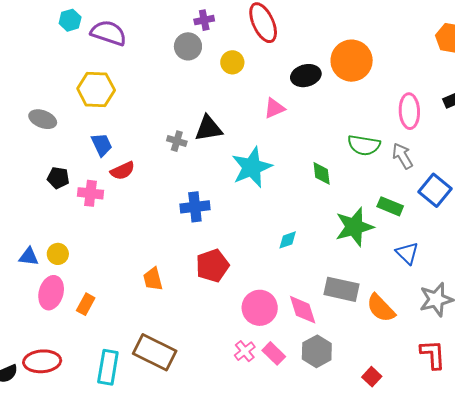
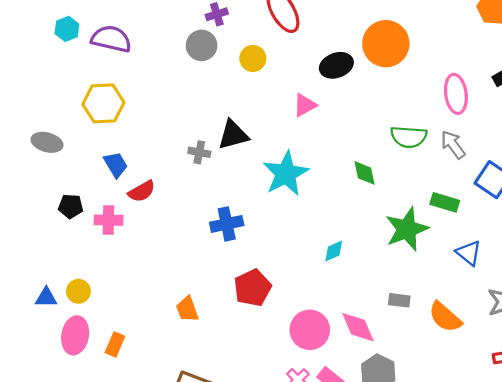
gray rectangle: (342, 289) -> (399, 300), size x0.6

